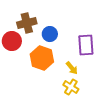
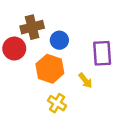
yellow cross: (71, 87) -> (57, 103), moved

